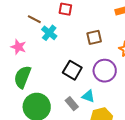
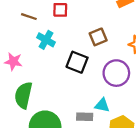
brown line: (34, 19) -> (29, 17), moved
black square: (72, 70) -> (77, 62), moved
gray rectangle: (72, 104) -> (85, 117), turned -40

